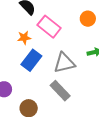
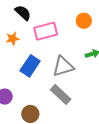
pink rectangle: (49, 27) -> (46, 31), turned -50
orange star: (24, 38) -> (13, 39), moved

